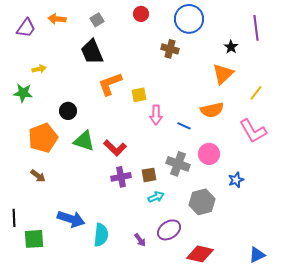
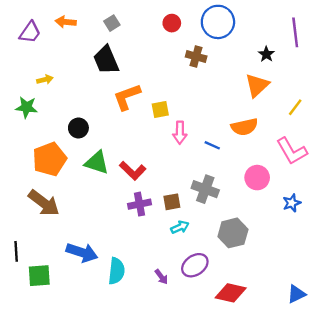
red circle: (141, 14) -> (172, 23), moved
pink circle: (209, 154) -> (257, 178), moved
brown arrow: (38, 176) -> (44, 203), size x1.8
blue star: (236, 180) -> (292, 203), moved

